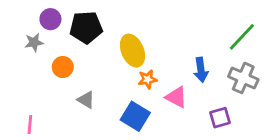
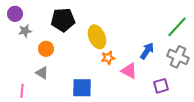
purple circle: (50, 19) -> (15, 14), moved
blue arrow: (201, 70) -> (147, 51), turned -138
gray triangle: (86, 100) -> (42, 73), moved
blue square: (135, 116) -> (82, 88), moved, turned -30

